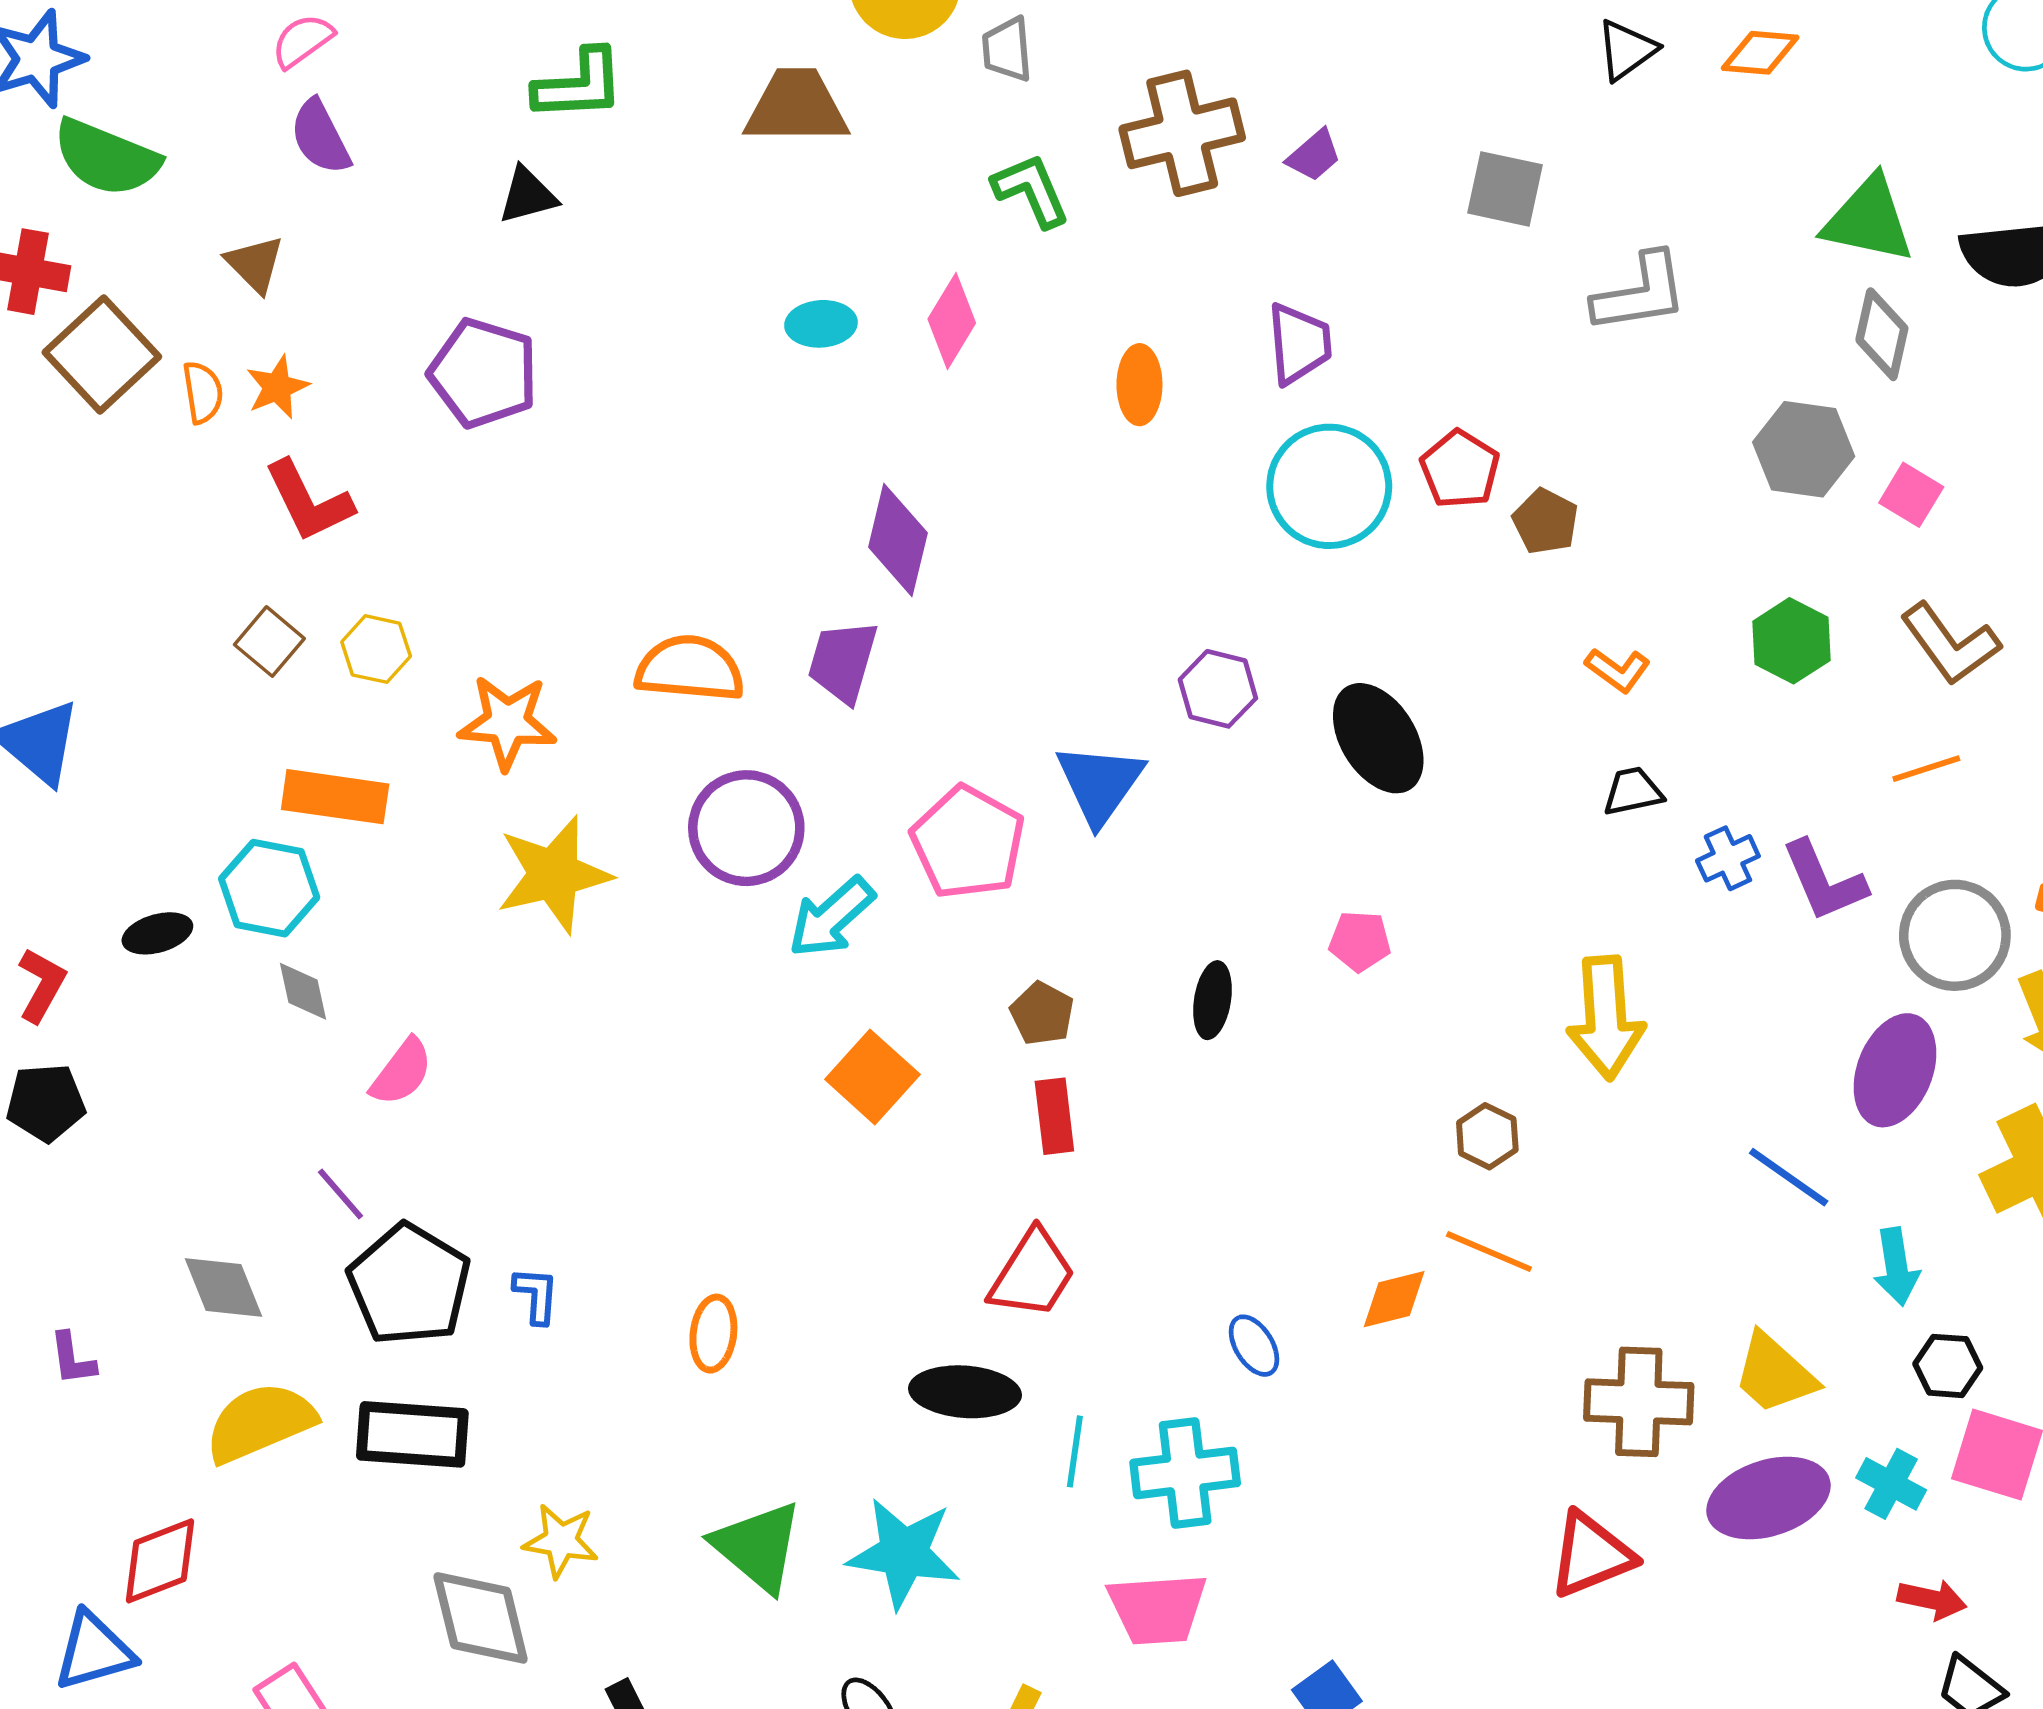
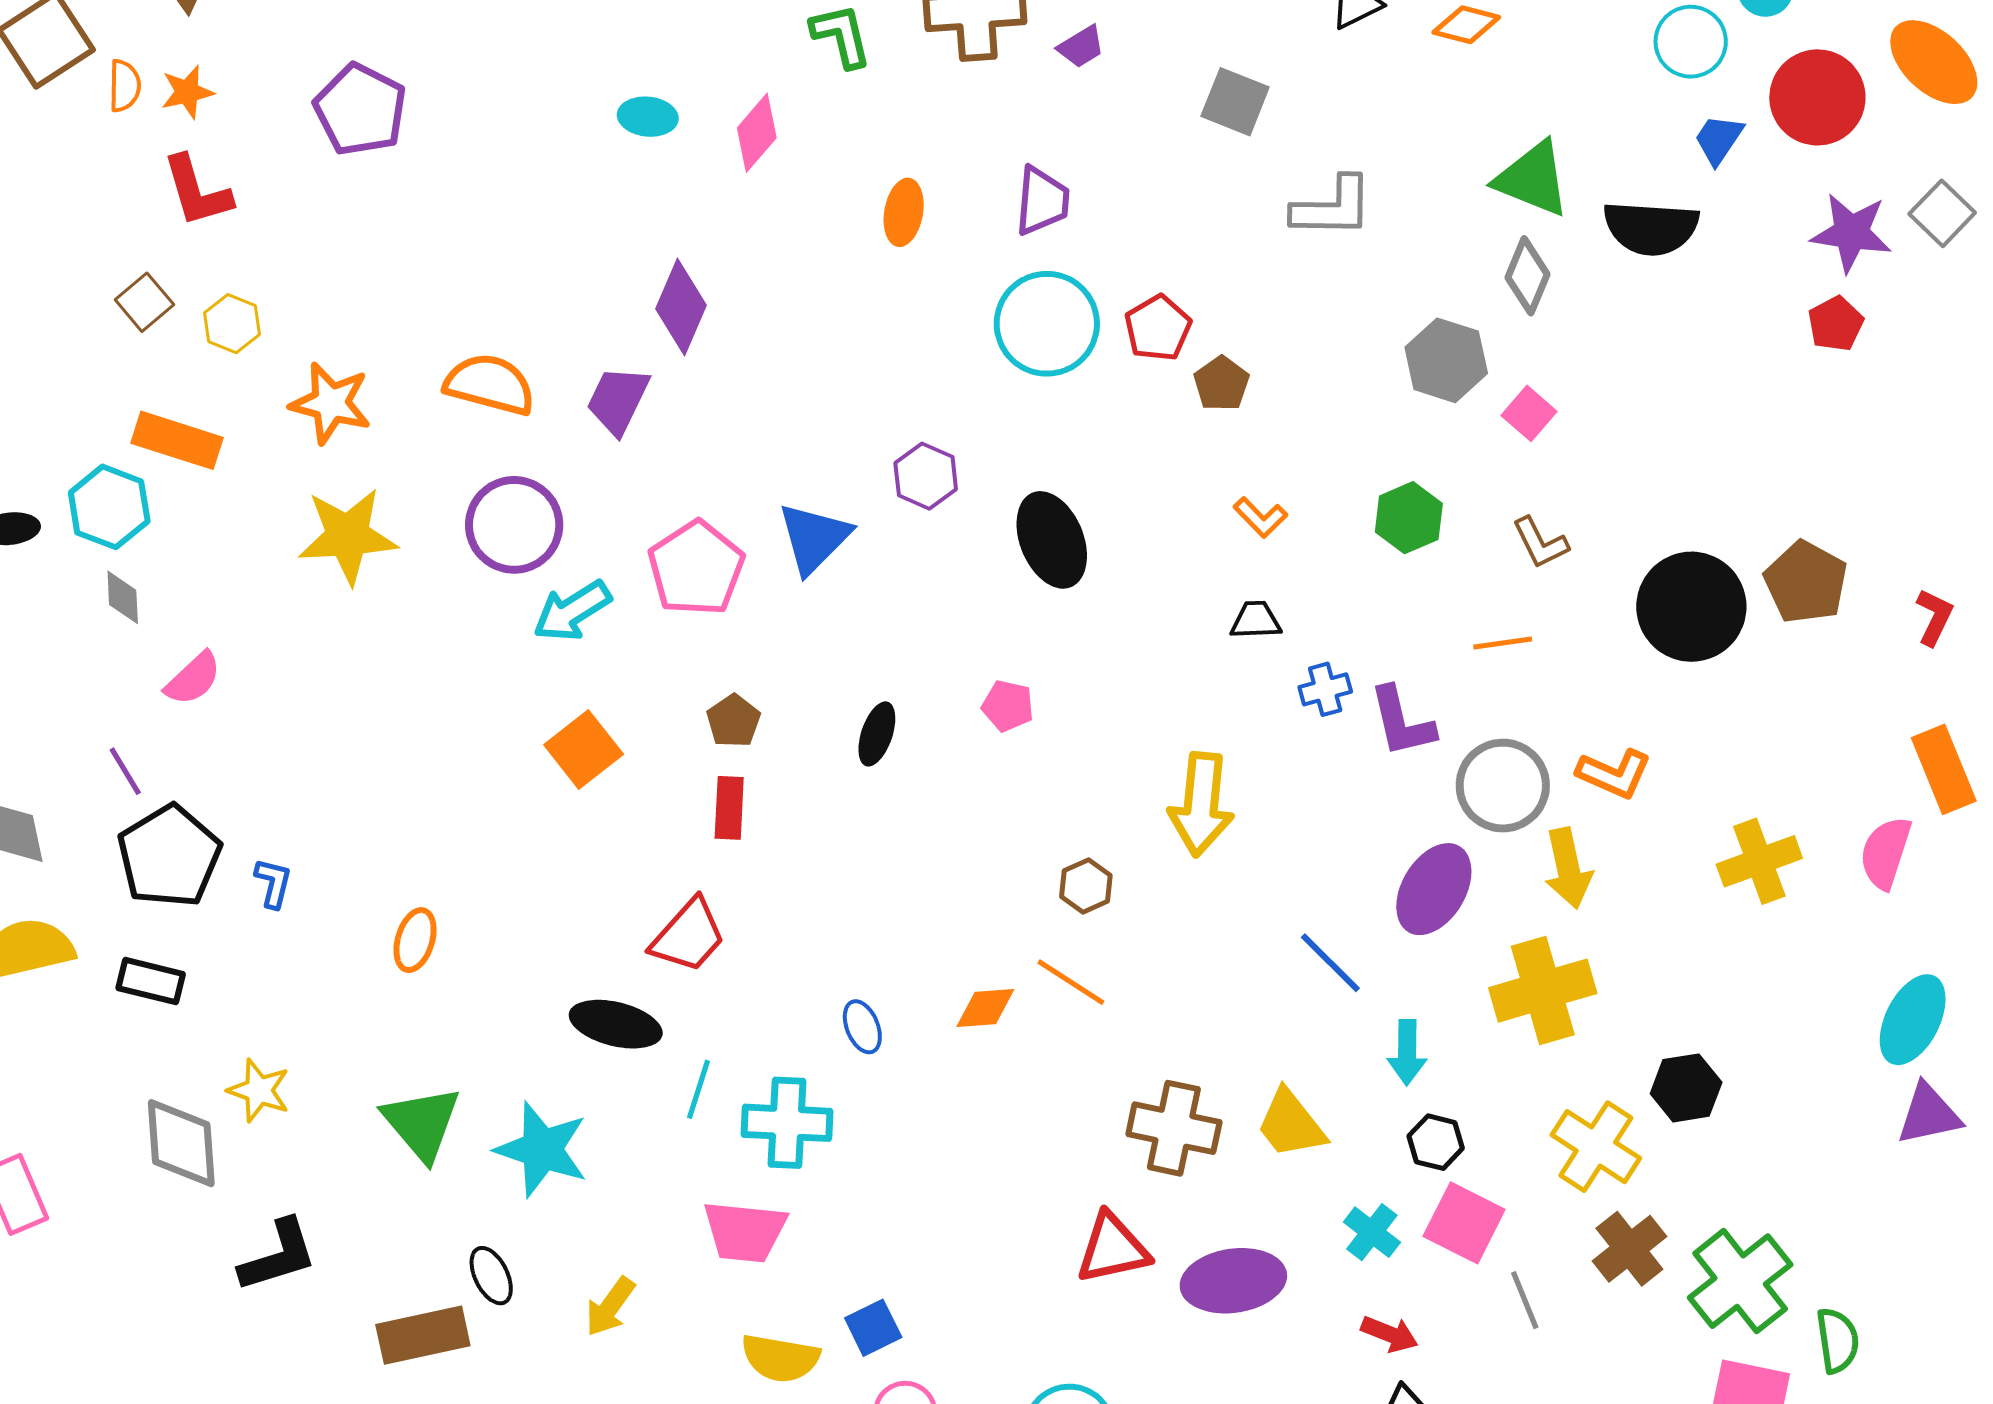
brown L-shape: (1950, 644) -> (1540, 543), size x0.7
black rectangle: (412, 1434) -> (151, 981), size x0.7
purple ellipse: (1768, 1498) -> (1233, 1281), moved

